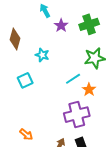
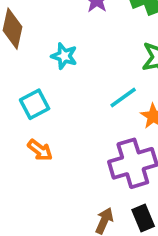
orange arrow: (26, 134) -> (40, 150), moved

